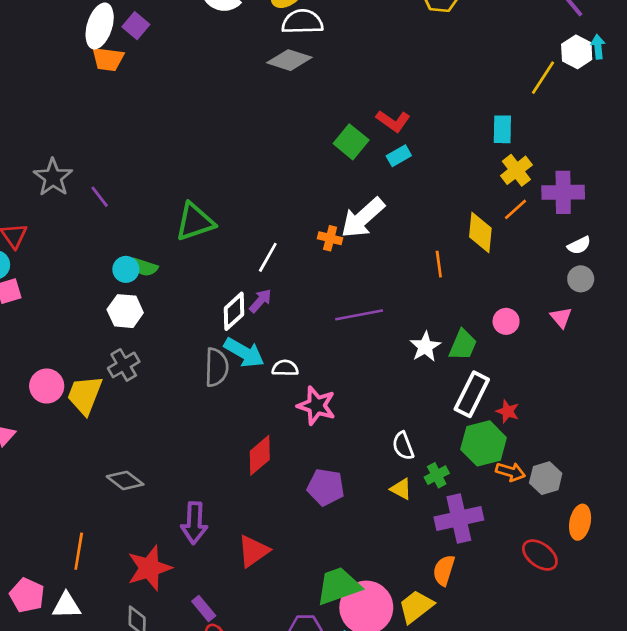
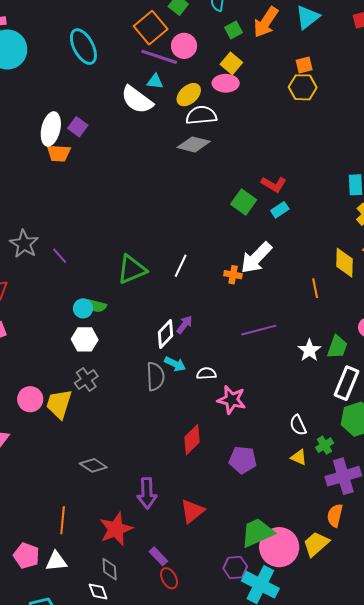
white line: (268, 257) -> (181, 266), moved
cyan arrow: (244, 353) -> (175, 364), size x0.7

